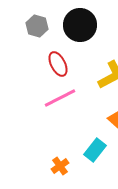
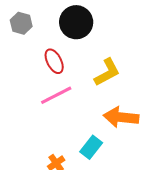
gray hexagon: (37, 26) -> (21, 23), moved

